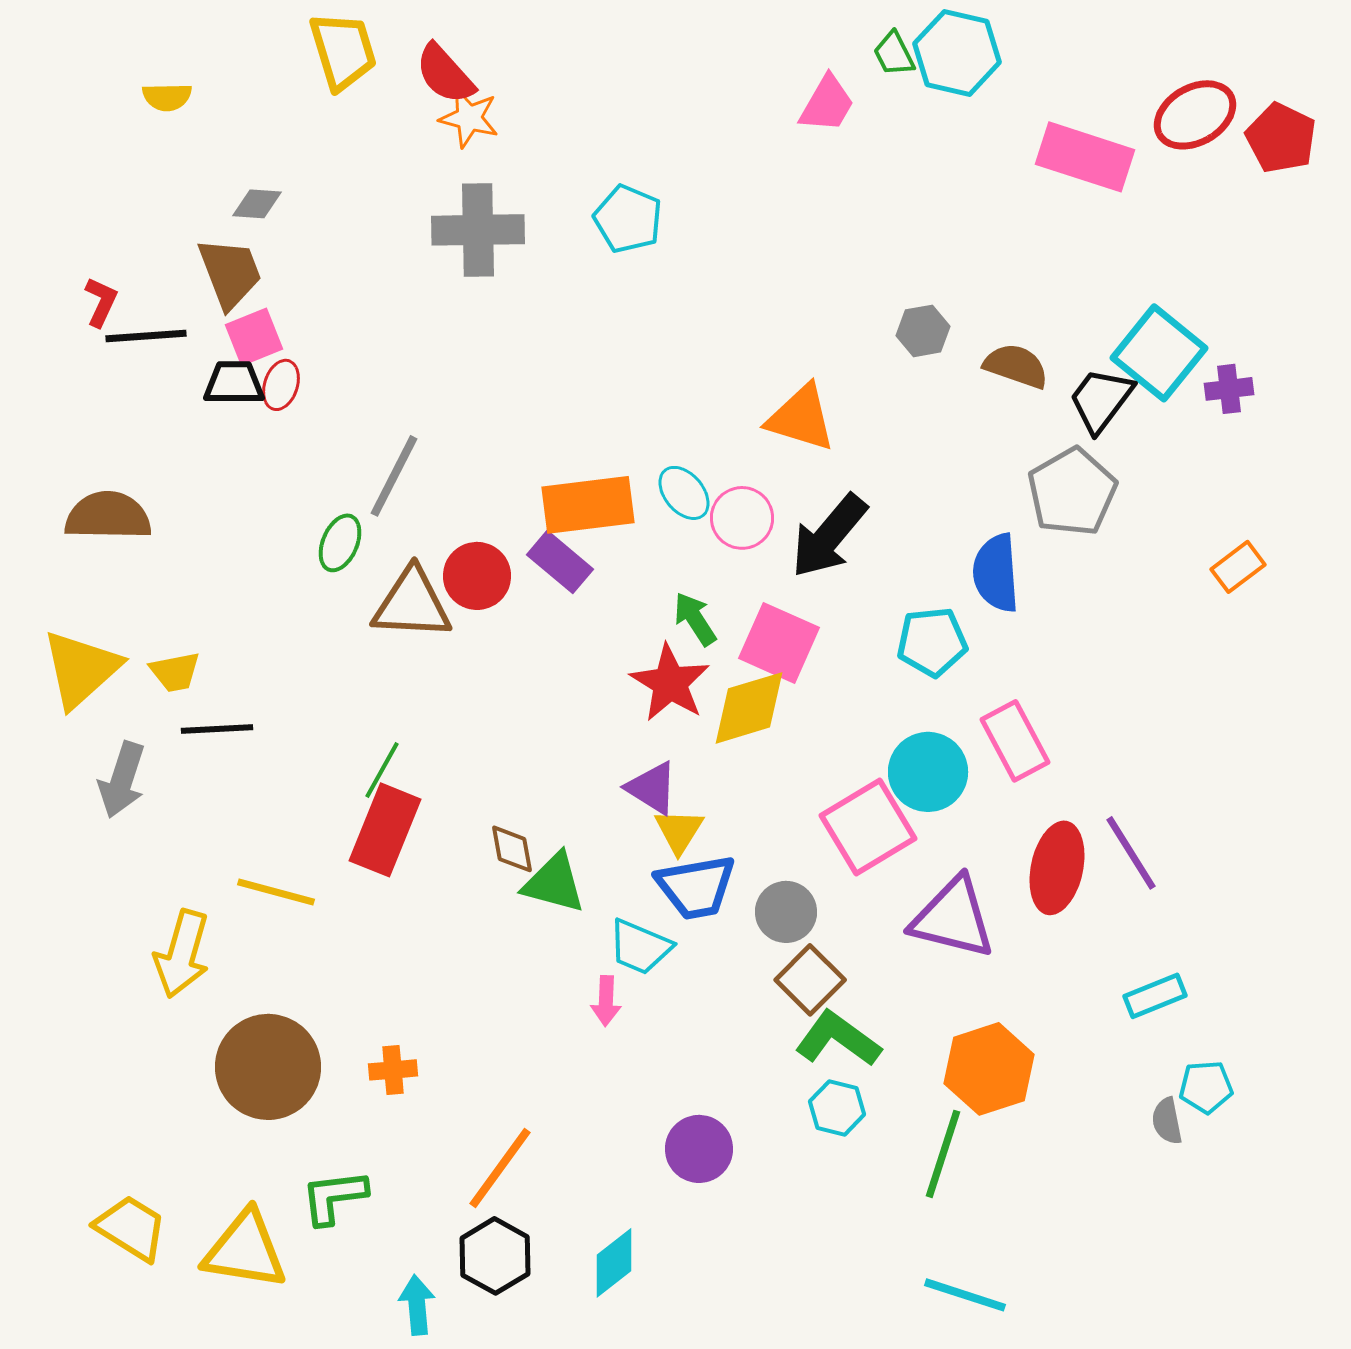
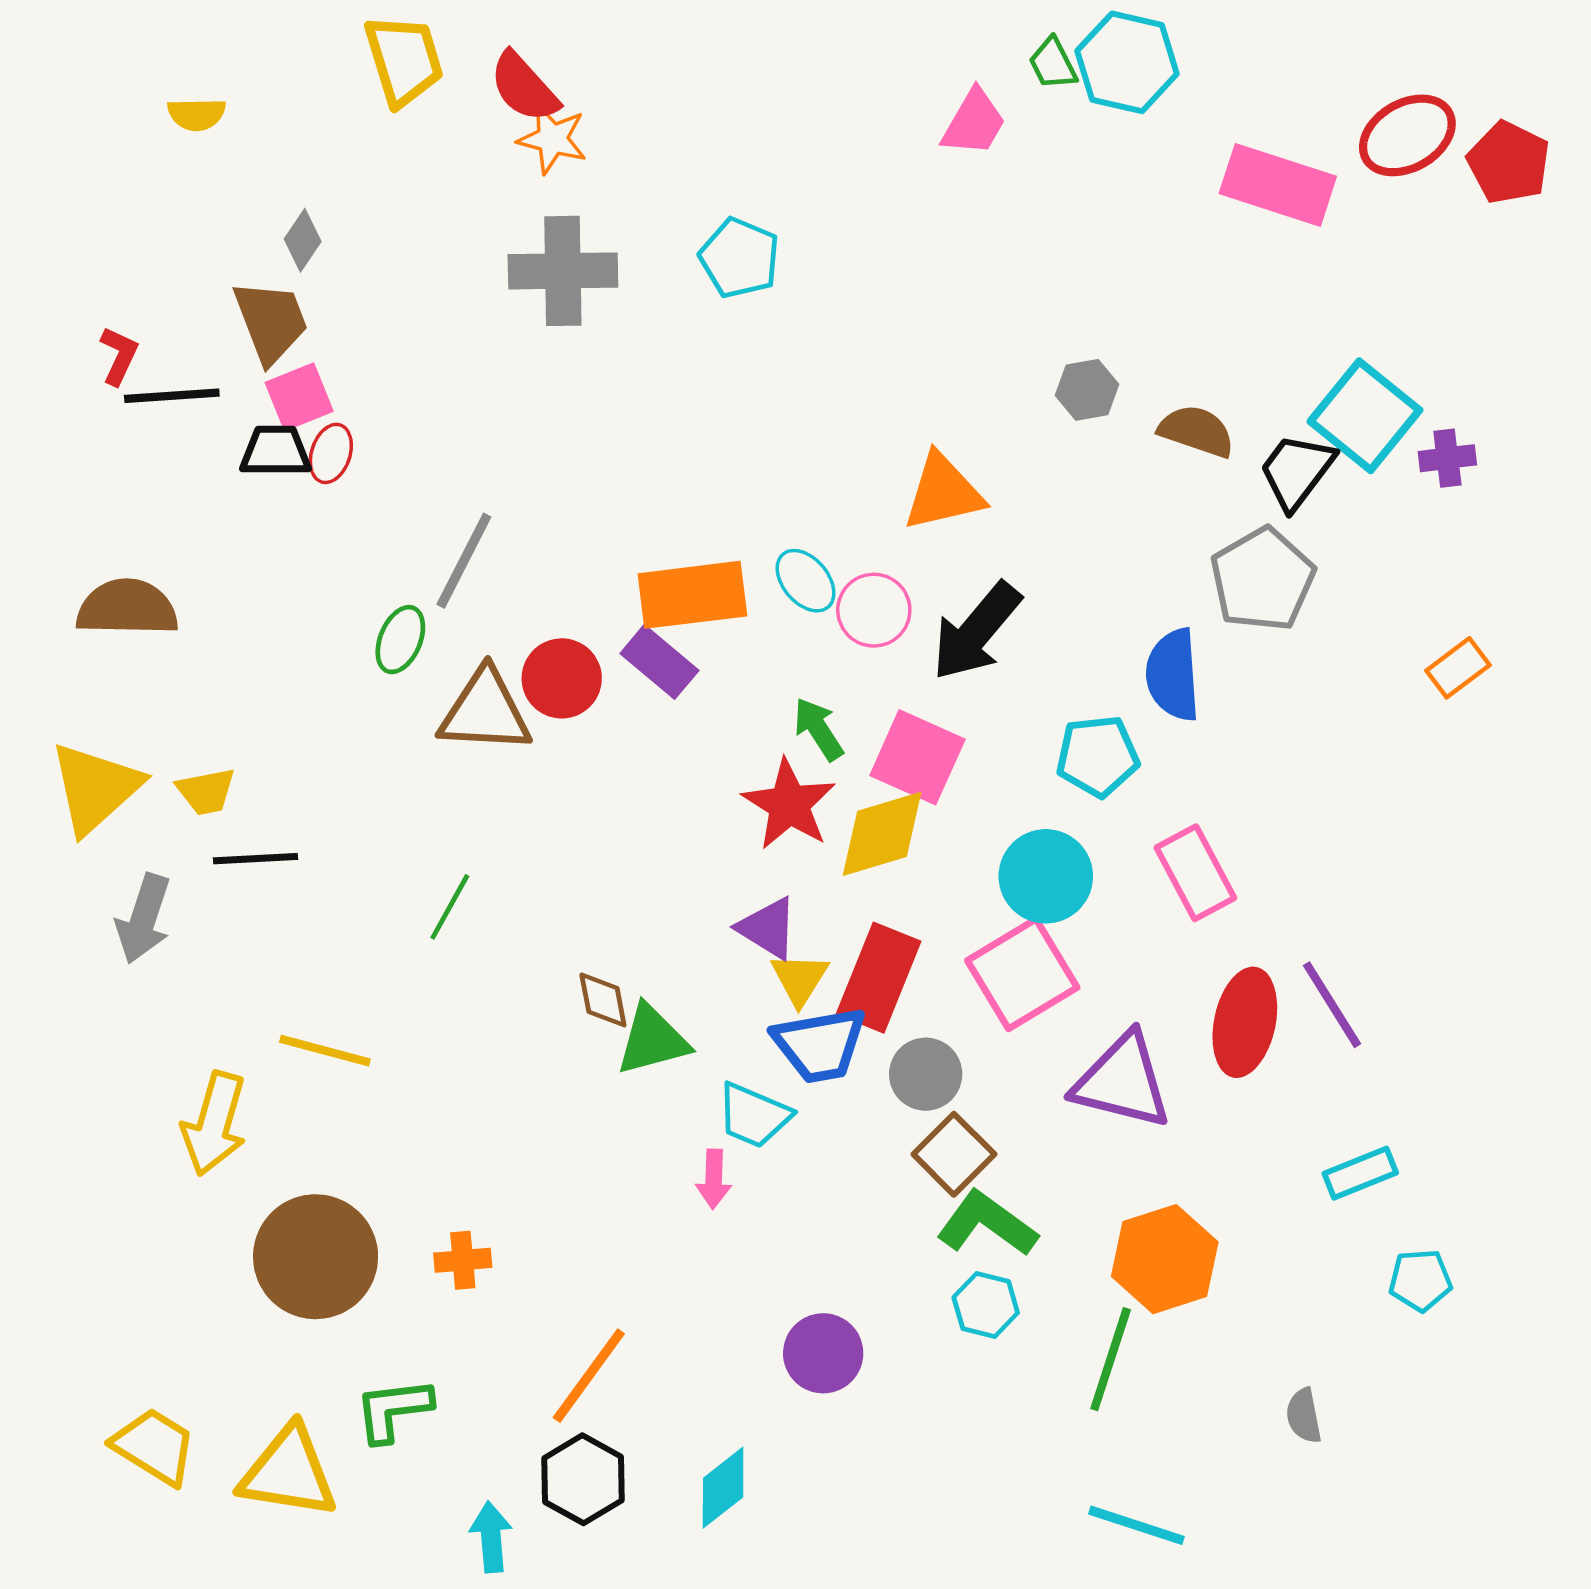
gray diamond: (257, 204) -> (303, 240), turned -60
orange triangle: (801, 418) -> (943, 492), turned -30
cyan circle: (928, 772) -> (1046, 876), moved
red rectangle: (385, 830) -> (879, 978), moved
green triangle: (554, 883) -> (652, 1040), turned -30
gray semicircle: (1167, 1121) -> (1304, 1416), moved

